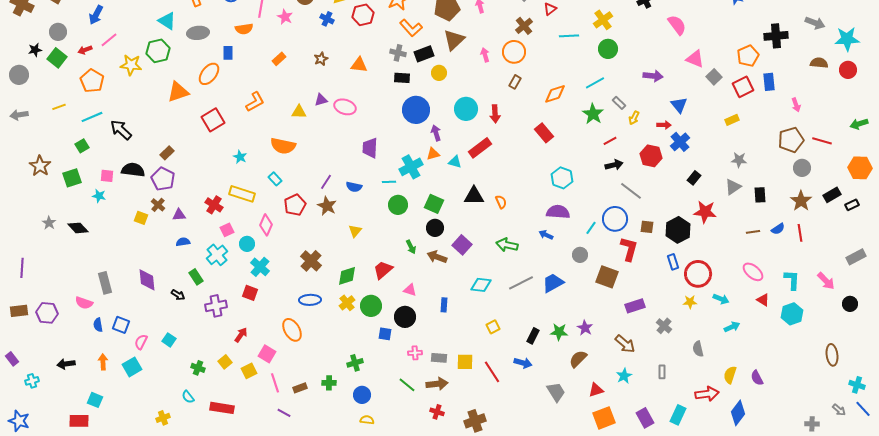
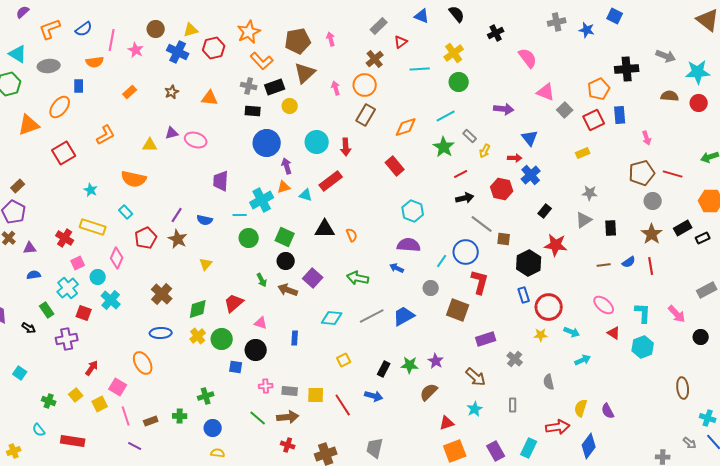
blue cross: (327, 19) -> (178, 52), size x1.5
brown rectangle: (515, 82) -> (366, 115), size x1.5
brown square: (647, 227) -> (504, 239), moved
red square: (250, 293) -> (84, 313), moved
gray trapezoid: (556, 392) -> (375, 448), moved, turned -135

